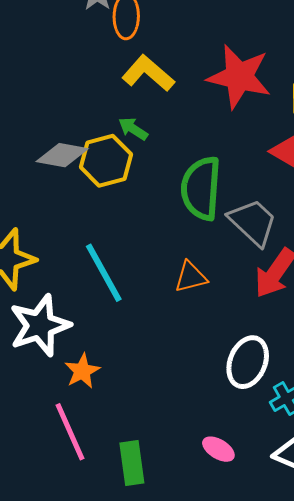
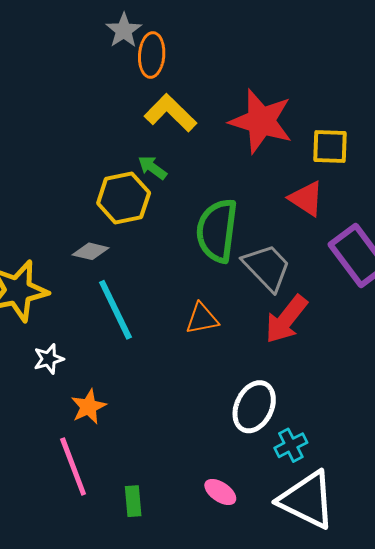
gray diamond: (62, 155) -> (91, 251), moved, size x0.7
white star: (40, 325) -> (49, 359), size x0.5
green rectangle: (132, 463) -> (133, 501), size x0.7

